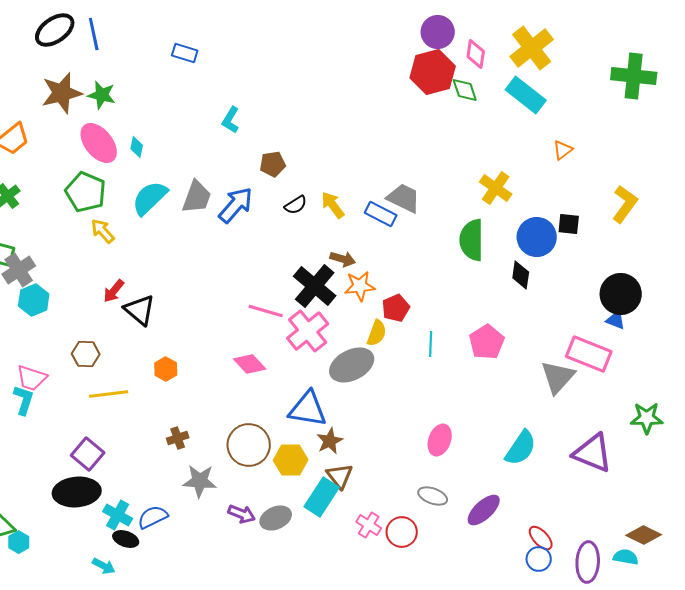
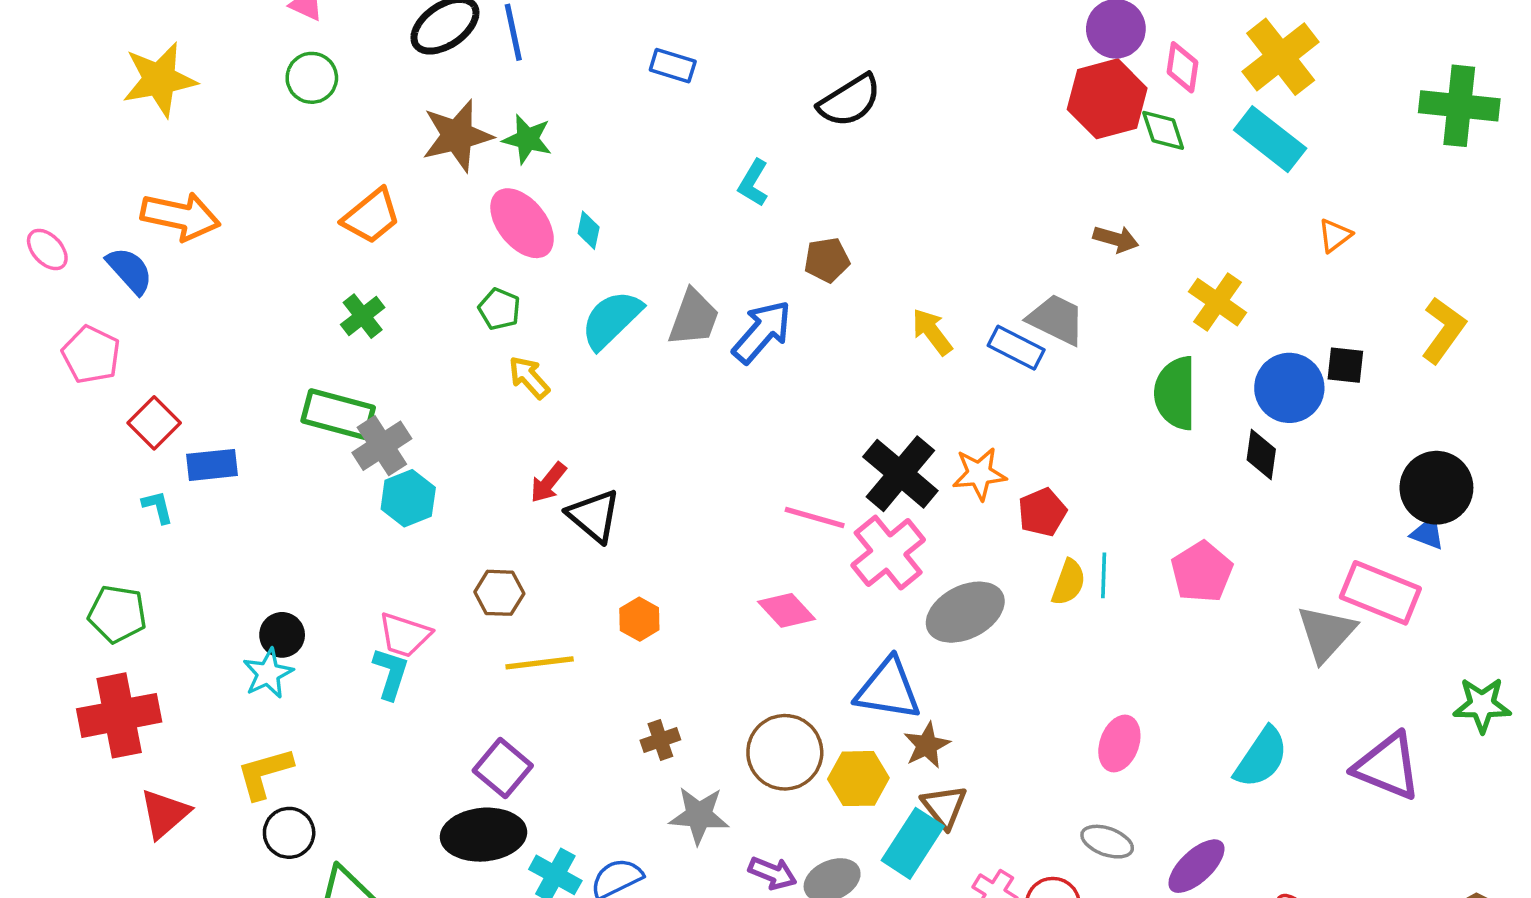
green pentagon: (86, 192) -> (499, 309), size x0.6
black semicircle: (296, 205) -> (850, 101), moved, size x1.6
brown arrow: (343, 259) -> (1116, 239), moved
yellow semicircle: (377, 333) -> (1069, 582), moved

